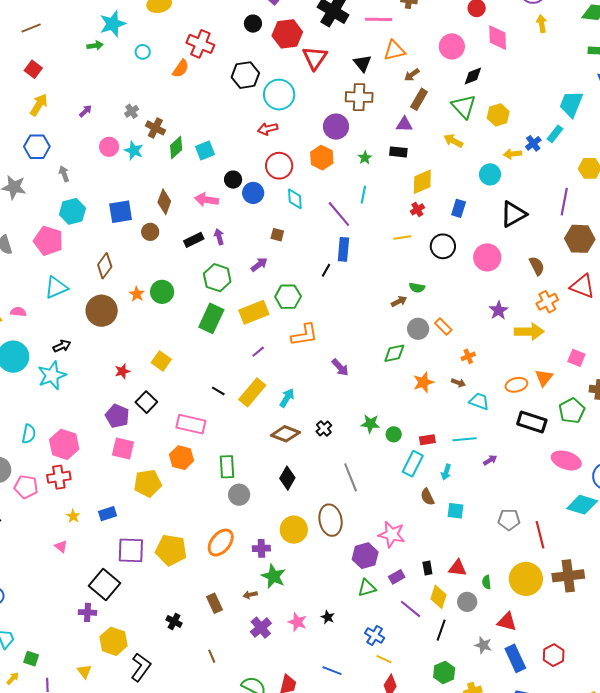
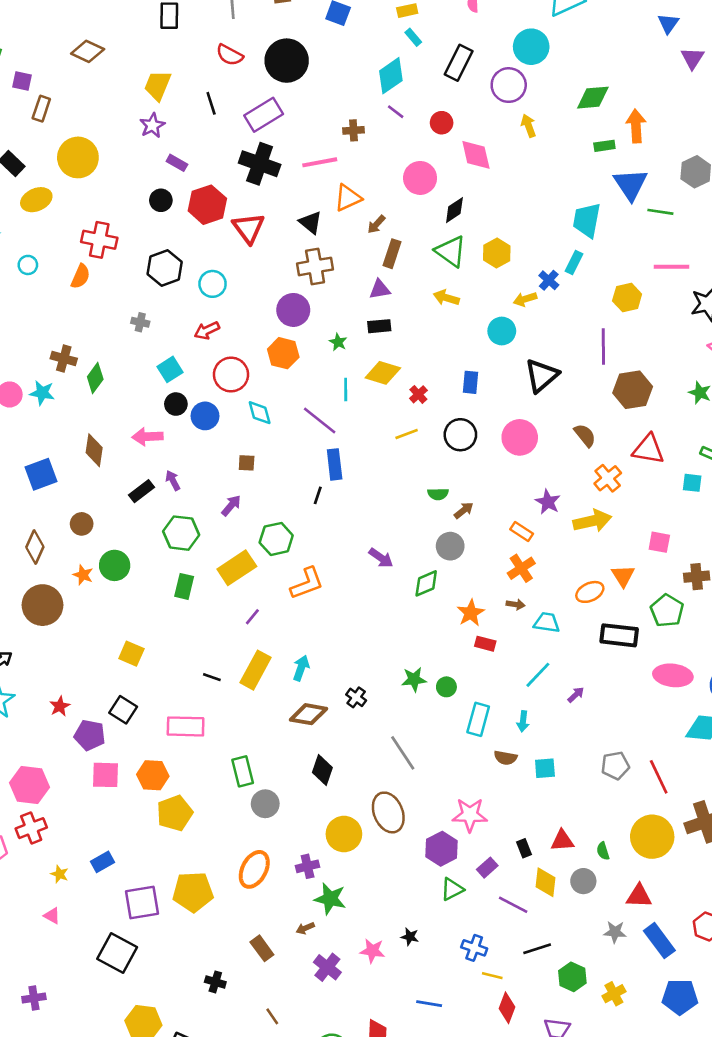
cyan circle: (279, 95) -> (213, 284), size x0.7
gray cross: (132, 111) -> (140, 322), moved, turned -32
cyan square: (205, 150) -> (170, 369), moved
yellow diamond: (422, 182) -> (383, 373), moved, turned 52
brown circle: (150, 232) -> (82, 524), moved
brown arrow: (399, 301) -> (464, 510), moved
green rectangle: (211, 318) -> (184, 586), size x0.7
orange rectangle: (443, 327) -> (522, 532), moved
orange cross: (468, 356) -> (521, 568), size x1.5
purple arrow: (340, 367) -> (381, 558), moved
red star: (122, 371) -> (60, 706), moved
cyan line: (464, 439) -> (538, 675), turned -30
red rectangle: (427, 440) -> (485, 644), moved, turned 35
orange hexagon: (182, 458) -> (153, 775), moved
yellow pentagon: (148, 483) -> (175, 813), moved
brown semicircle: (427, 497) -> (506, 758), turned -42
purple cross: (87, 612) -> (34, 998), moved
black line: (441, 630) -> (537, 949), moved, turned 65

